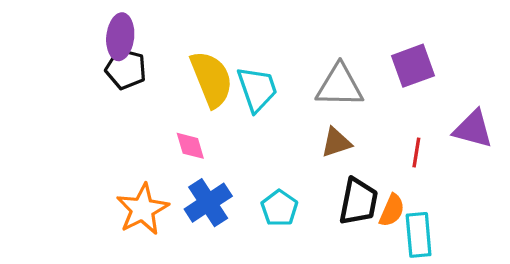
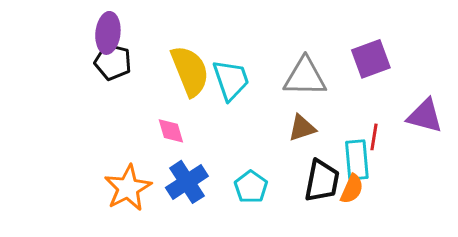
cyan rectangle: (419, 235) -> (357, 160), moved

